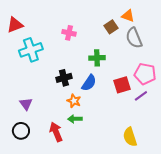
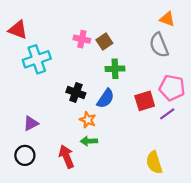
orange triangle: (128, 16) -> (167, 19), moved
red triangle: (15, 25) -> (18, 30), turned 42
brown square: (111, 27) -> (104, 42), moved
black cross: (64, 78) -> (76, 93), turned 35
purple triangle: (26, 104) -> (31, 123), turned 40

